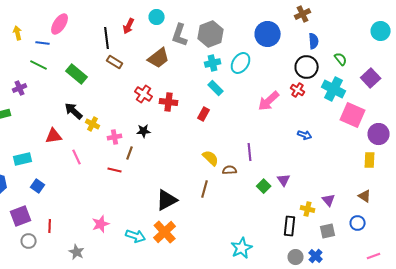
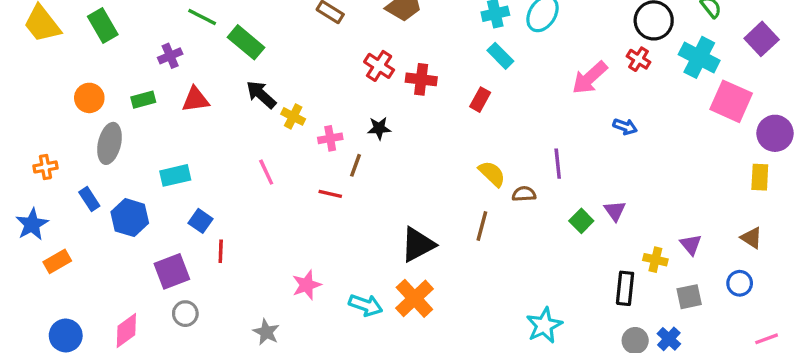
green rectangle: (77, 74) -> (246, 42), moved
blue arrow: (305, 135) -> (625, 127), moved
red triangle: (54, 136) -> (195, 100), moved
red line: (50, 226) -> (221, 251), moved

